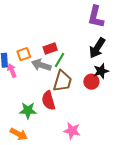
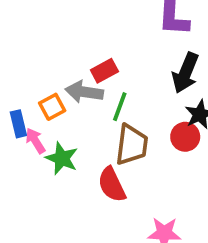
red rectangle: (50, 48) -> (104, 71), moved
gray arrow: (41, 65) -> (84, 92), moved
green star: (28, 110) -> (62, 158), moved, turned 30

